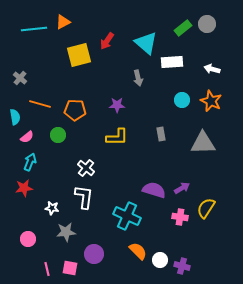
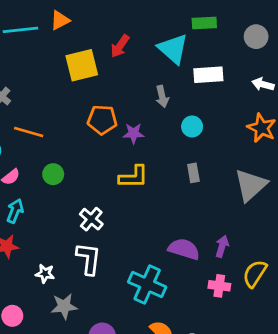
gray circle: (207, 24) -> (256, 37), moved
green rectangle: (183, 28) -> (204, 23), moved, turned 36
cyan circle: (182, 100) -> (192, 127), moved
orange pentagon: (75, 110) -> (102, 120), moved
gray triangle: (203, 143) -> (251, 185), turned -40
purple arrow: (182, 188) -> (222, 246), turned -42

